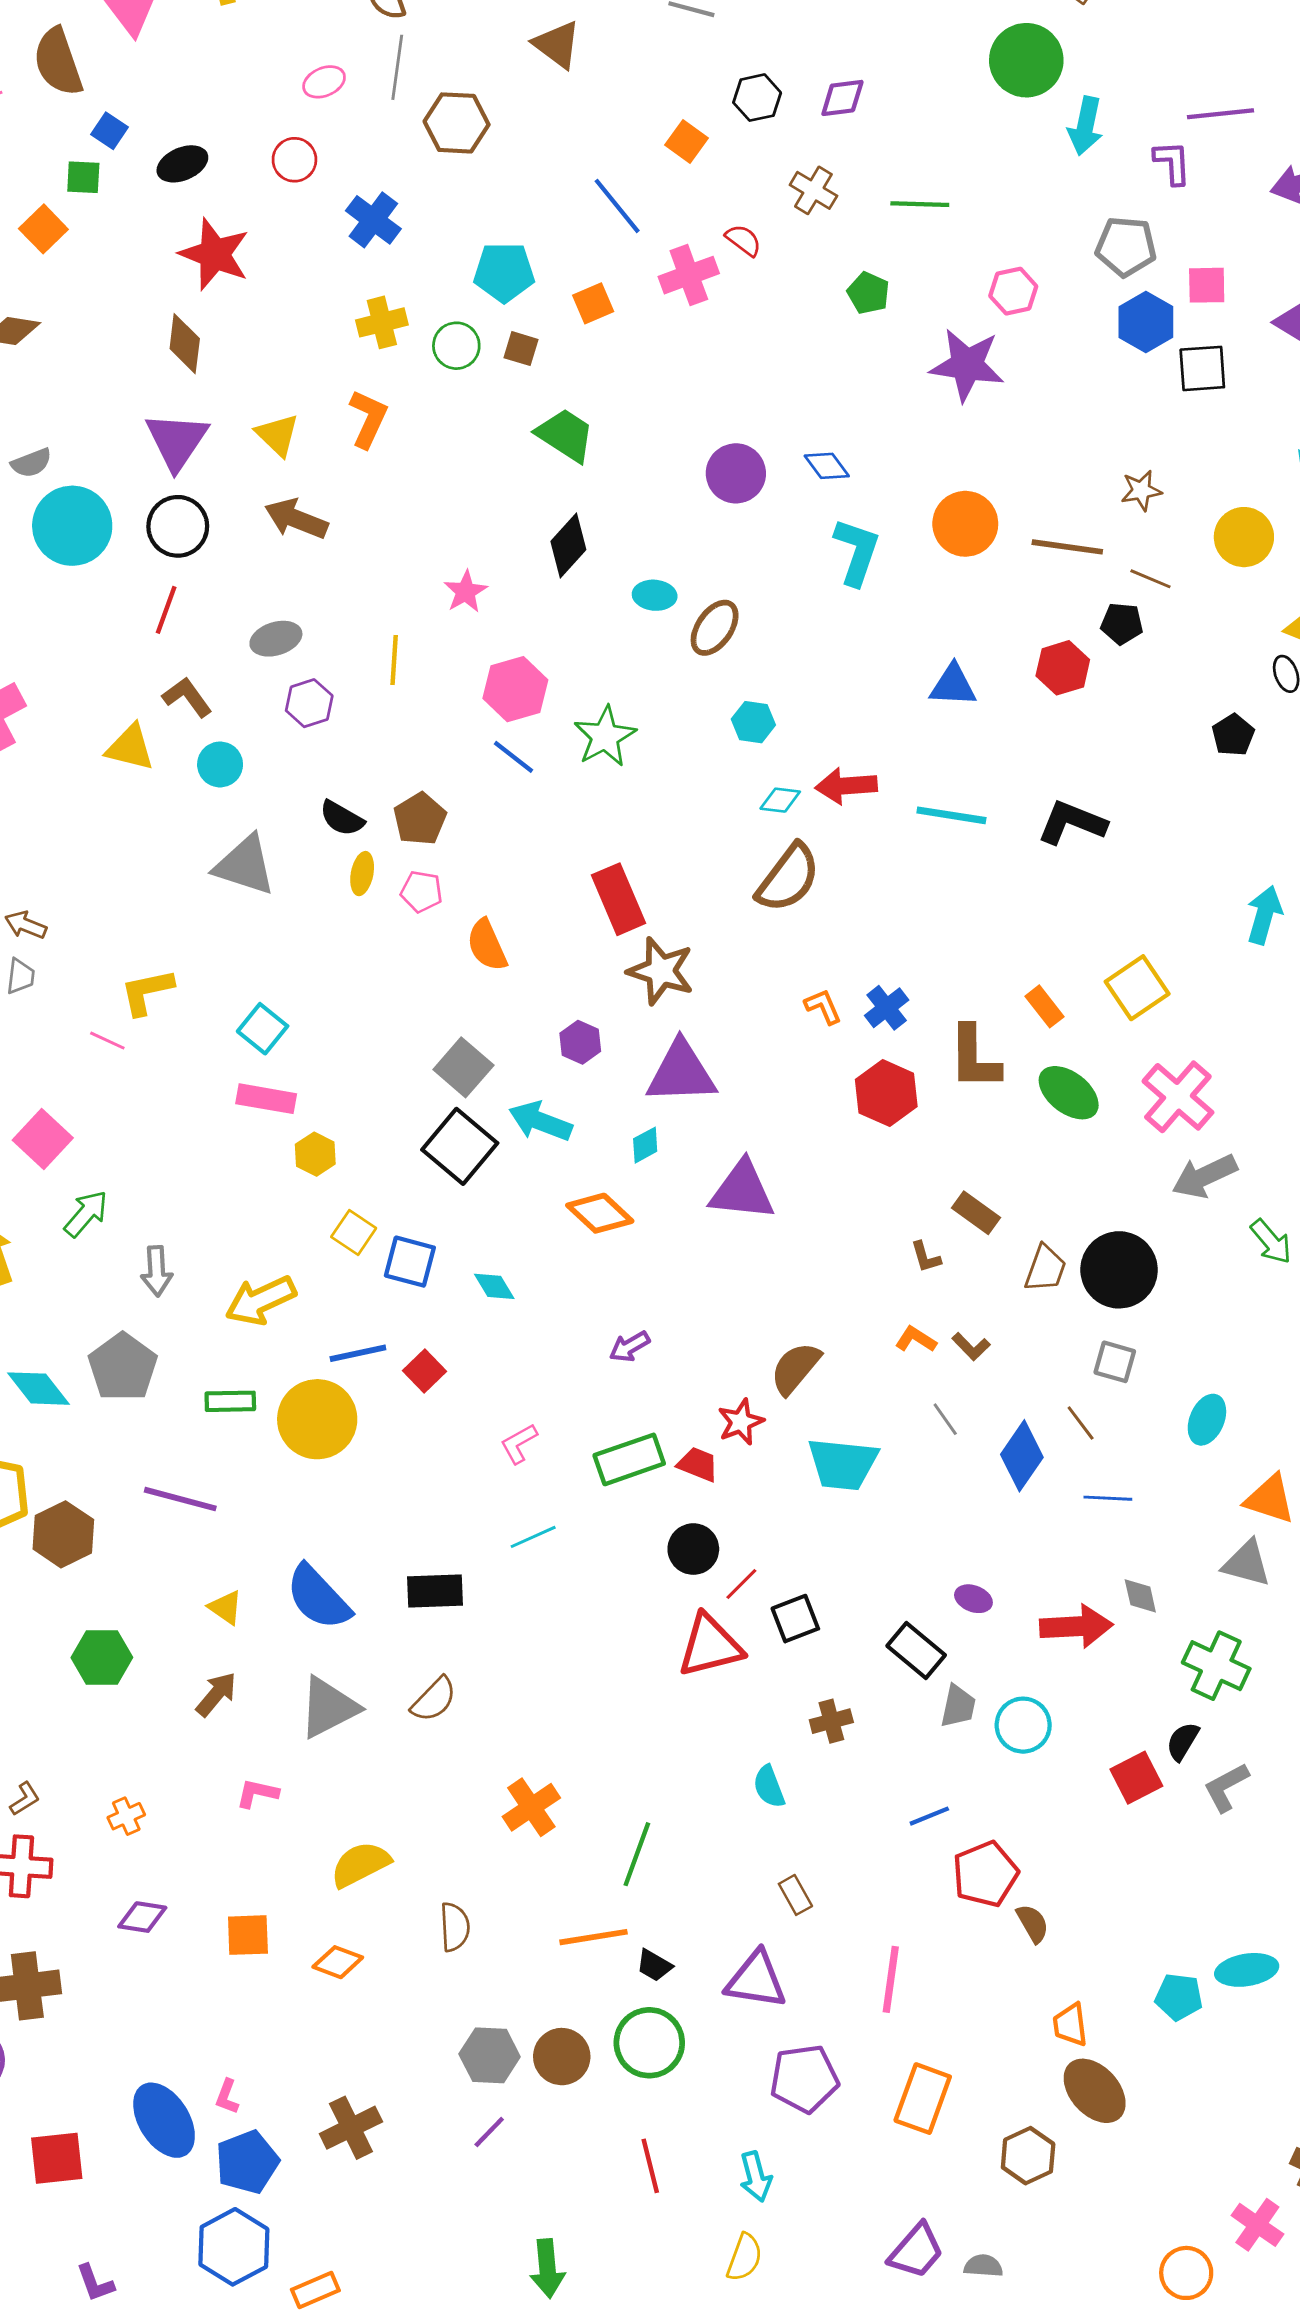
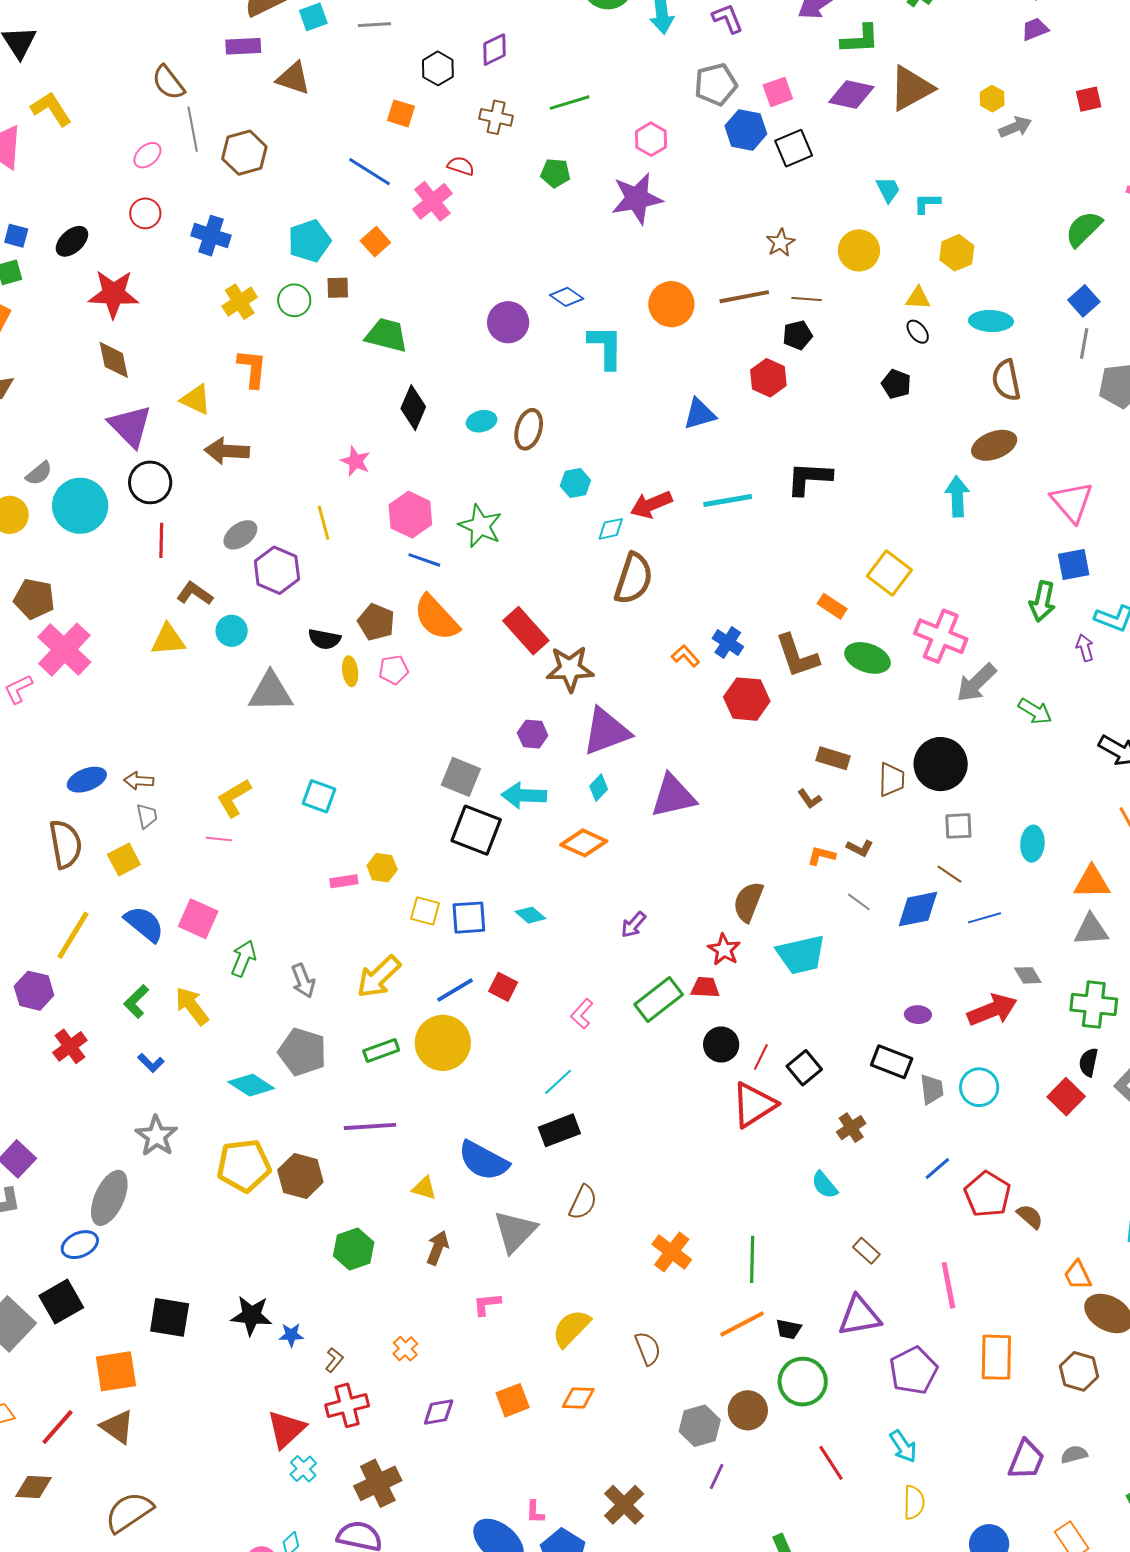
purple hexagon: (309, 703) -> (277, 570), size x1.4
orange semicircle: (487, 945) -> (436, 618), moved, size x1.4
pink rectangle: (266, 1099) -> (344, 881), moved, size x0.7
blue diamond: (1022, 1456) -> (918, 909), turned 63
cyan line: (533, 1537) -> (558, 1082), moved

